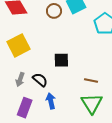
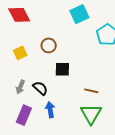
brown circle: (54, 11) -> (49, 45), moved
yellow square: (19, 45) -> (20, 53), size x0.6

